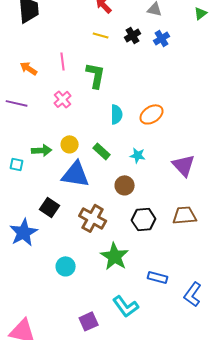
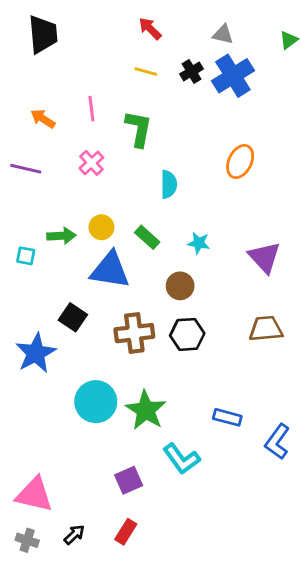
blue cross: (162, 38) -> (233, 76), size x1.8
orange ellipse: (152, 114) -> (240, 162), moved, turned -30
brown cross: (93, 218) -> (134, 333), turned -36
black hexagon: (144, 219) -> (187, 334), moved
green star: (115, 256) -> (146, 410), moved
cyan circle: (66, 266) -> (96, 402), size x1.5

